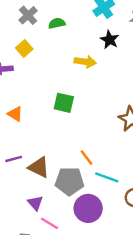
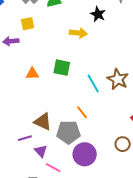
yellow square: (24, 49) -> (28, 24), turned 32
orange triangle: (15, 114) -> (32, 74), moved, turned -32
purple line: (14, 159) -> (25, 138), moved
cyan line: (107, 177) -> (93, 83), moved, turned 42

